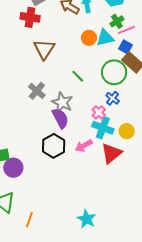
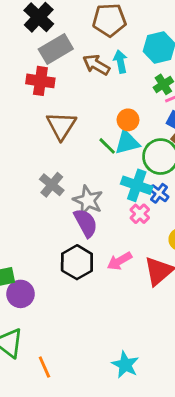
orange circle: (89, 38) -> (128, 120), moved
cyan triangle: (105, 38) -> (127, 142), moved
green line: (78, 76) -> (107, 146), moved
cyan cross: (103, 128) -> (137, 185), moved
orange line: (29, 220) -> (44, 367), turned -42

